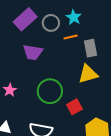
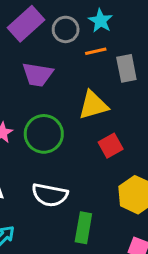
yellow triangle: (88, 74) -> (93, 105), moved
green circle: (50, 91) -> (44, 134), moved
red square: (74, 107) -> (111, 146), moved

